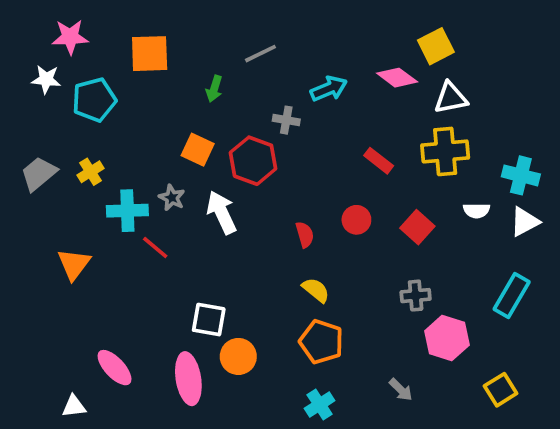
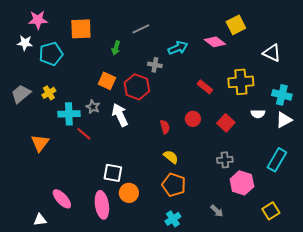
white triangle: (451, 98) -> (272, 53), moved, turned 36

